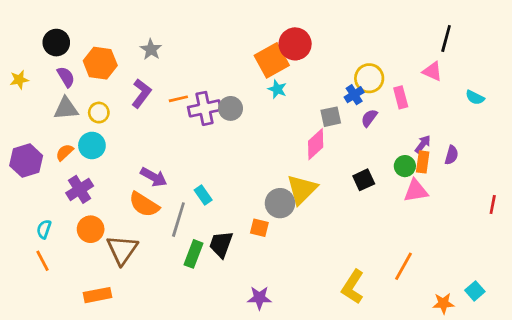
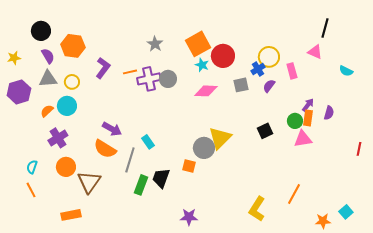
red circle: (295, 44) -> (223, 56), moved
gray star: (151, 49) -> (155, 44), moved
pink diamond: (316, 144) -> (206, 91), moved, turned 45
purple hexagon: (26, 161) -> (19, 92), moved

